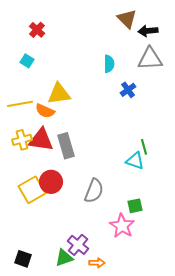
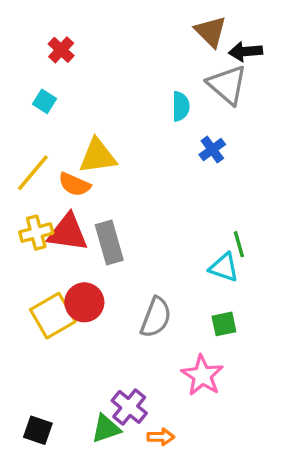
gray triangle: (150, 59) -> (227, 85), moved, turned 44
yellow line: (20, 104) -> (33, 173), turned -40
green square: (135, 206) -> (224, 324), moved

